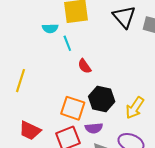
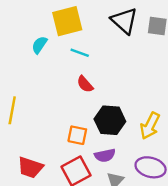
cyan semicircle: (50, 28) -> (39, 45), turned 133
cyan line: (67, 43) -> (80, 53), moved, turned -42
orange square: (73, 108) -> (77, 135), size x0.7

